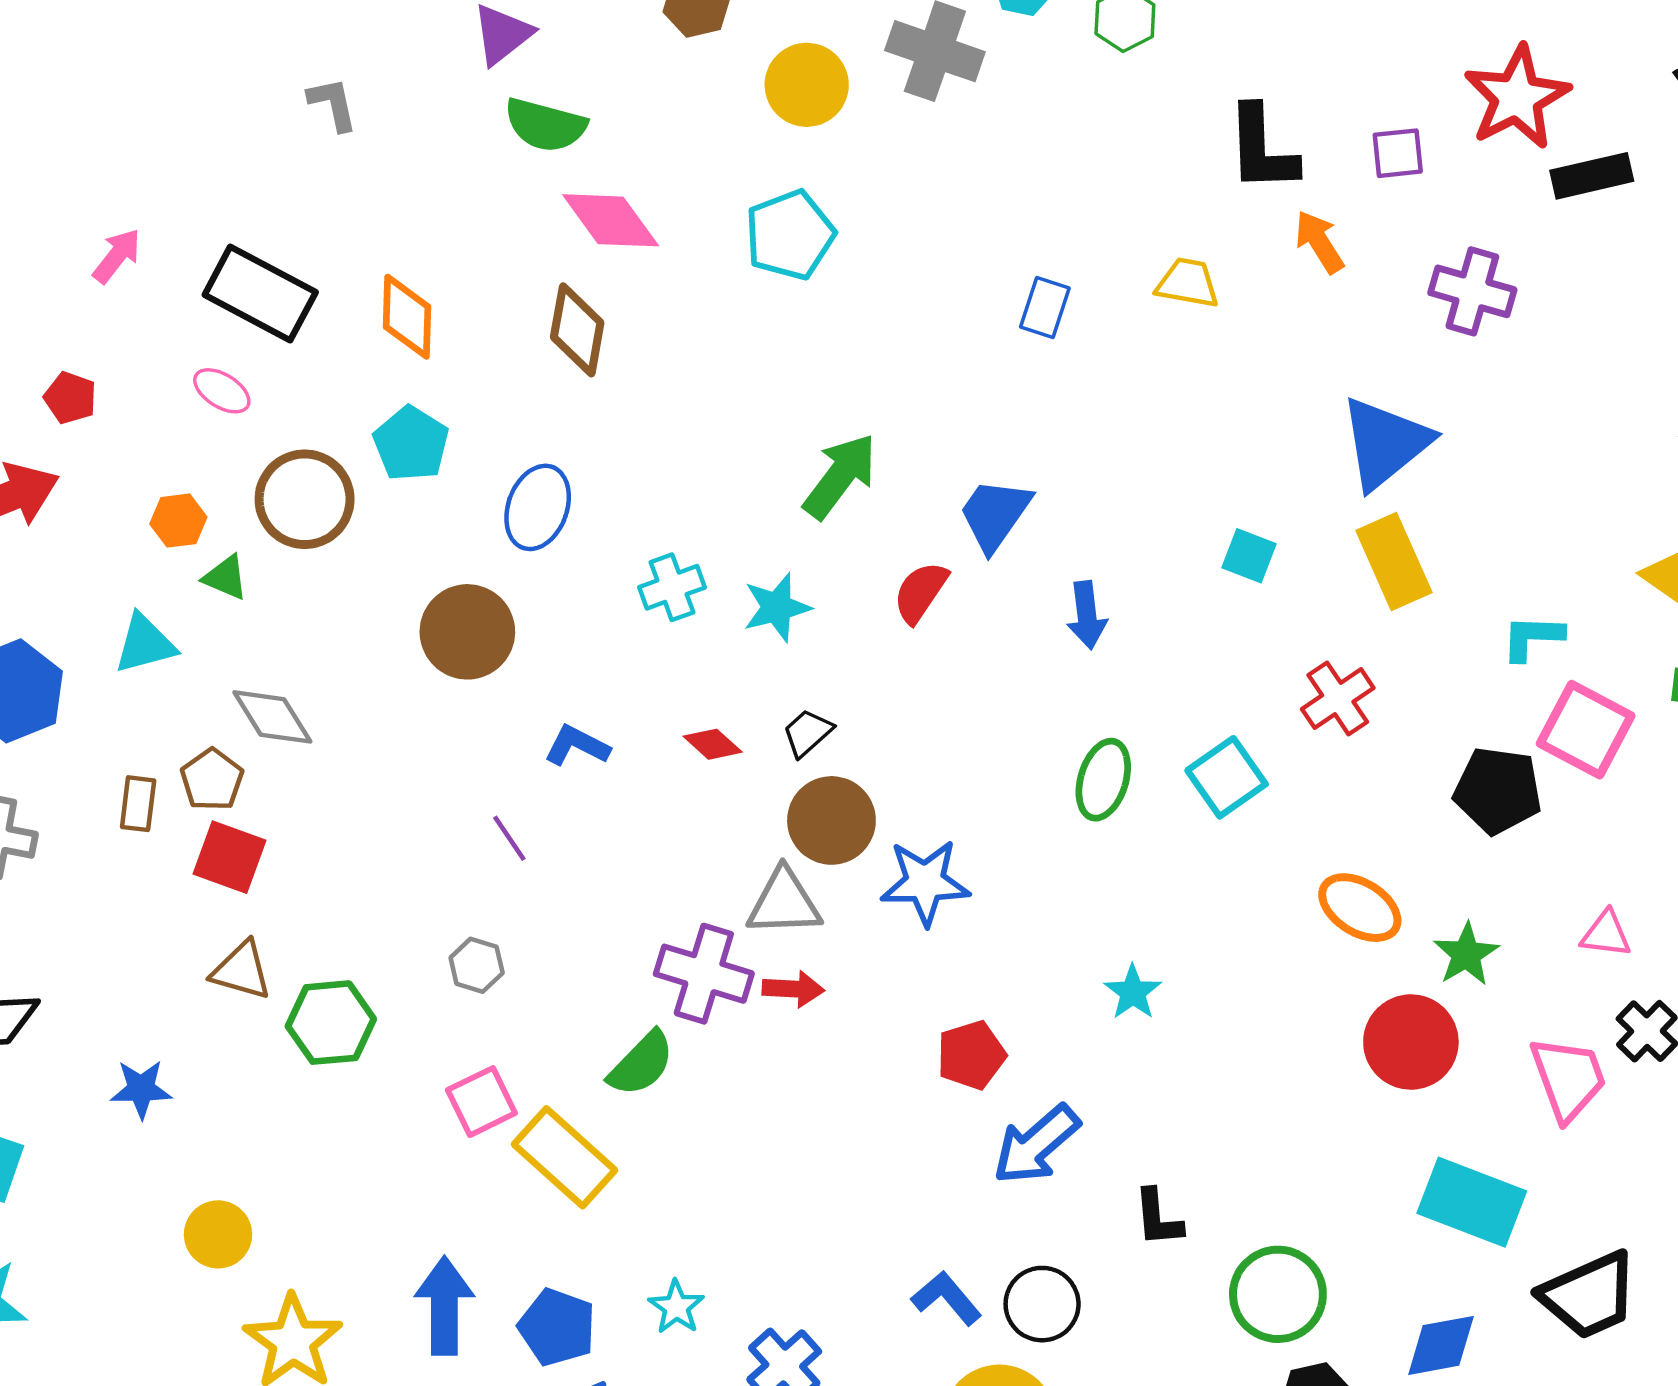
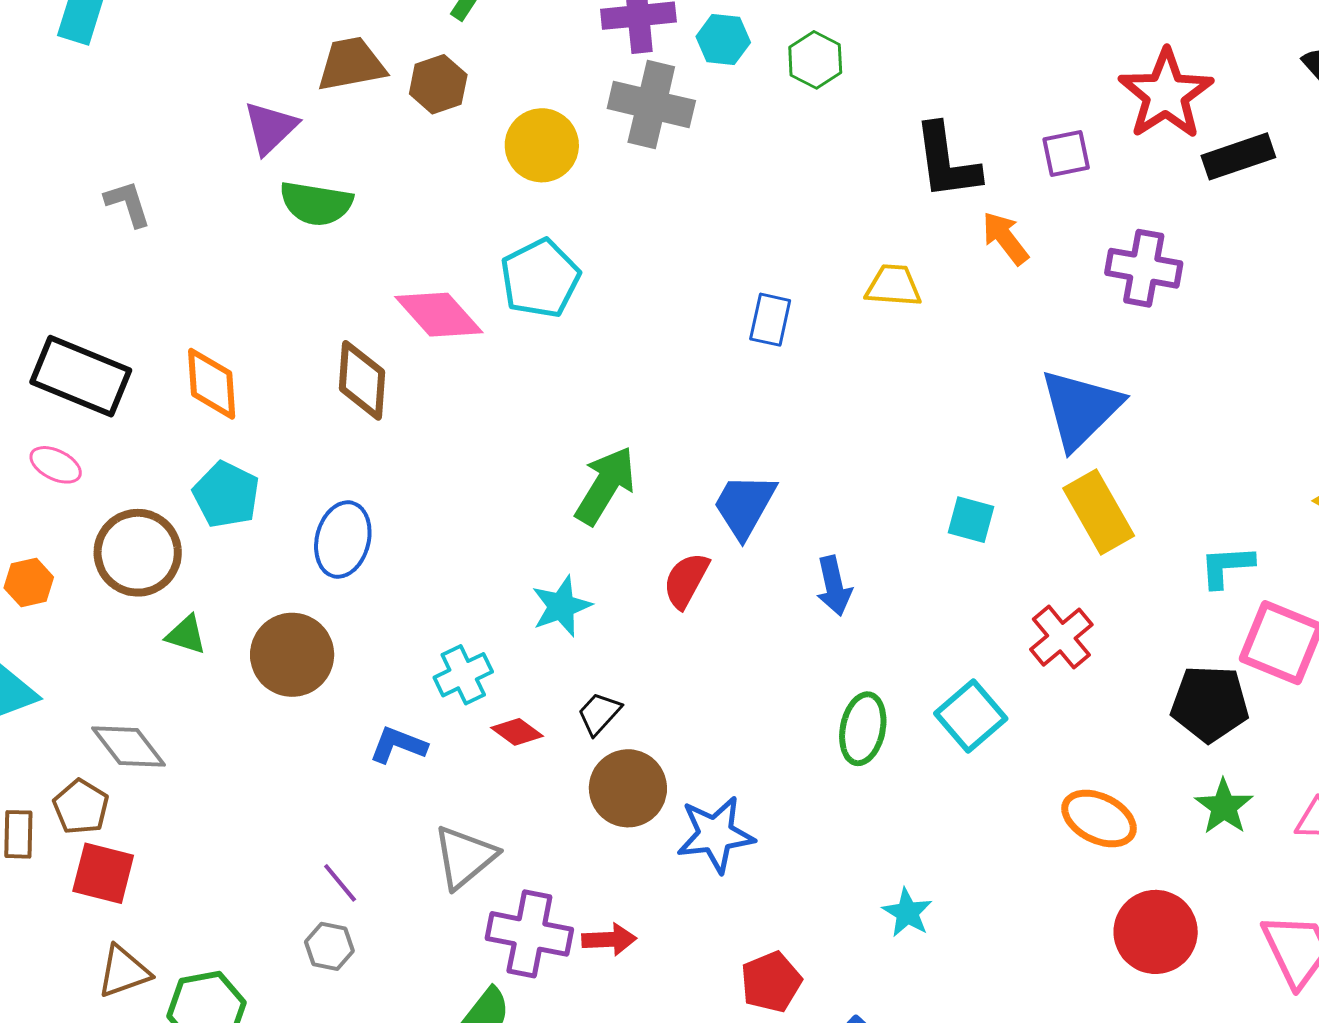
pink diamond: (611, 220) -> (439, 315), moved
green triangle: (226, 577) -> (186, 635), moved
cyan cross: (672, 587) -> (463, 675), moved
purple line: (509, 838) -> (340, 883), moved
gray triangle: (784, 903) -> (465, 857), moved, turned -32
green star: (1466, 954) -> (1224, 807), moved
brown triangle: (241, 971) -> (124, 972), turned -30

